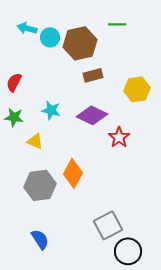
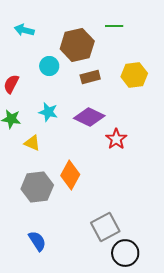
cyan circle: (50, 37) -> (49, 66), moved
yellow hexagon: (137, 89) -> (134, 75), moved

